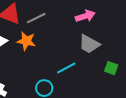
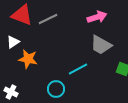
orange star: (26, 41) -> (28, 59), moved

